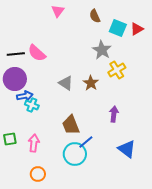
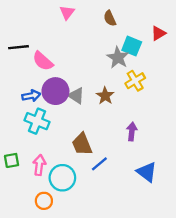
cyan square: (118, 28) -> (132, 46), moved
black line: (16, 54) -> (18, 47), moved
purple circle: (15, 79) -> (55, 91), moved
blue arrow: (25, 96) -> (31, 96), moved
cyan cross: (32, 105) -> (37, 121), size x1.5
cyan circle: (75, 154) -> (62, 178), moved

